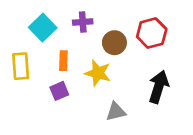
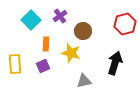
purple cross: (83, 22) -> (60, 16), turned -32
red hexagon: (152, 33) -> (125, 24), moved
yellow rectangle: (21, 66) -> (15, 64), moved

